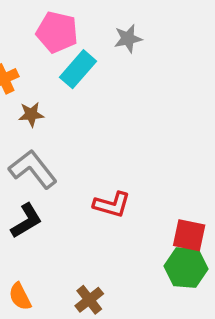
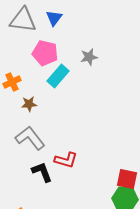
red L-shape: (112, 205) -> (66, 160), moved
black L-shape: (26, 221) -> (42, 172), moved, turned -80

